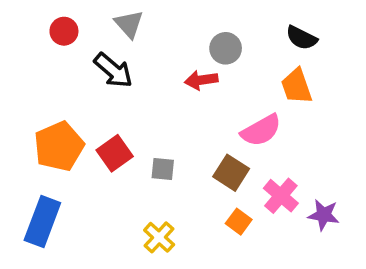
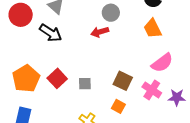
red circle: (64, 31) -> (21, 15), size x1.5
pink semicircle: (261, 130) -> (162, 63), moved
orange square: (239, 222) -> (118, 106), moved

